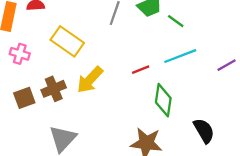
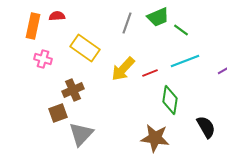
yellow arrow: (90, 80) -> (123, 69), moved
brown square: (24, 98) -> (58, 113), moved

